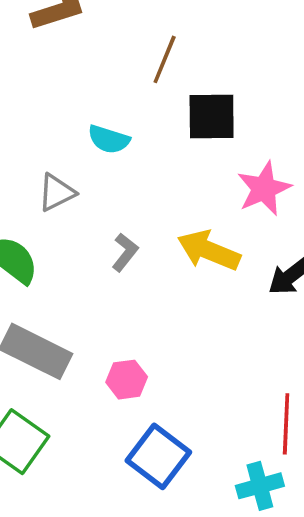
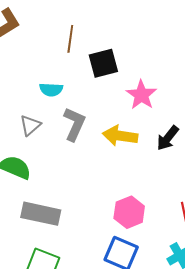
gray L-shape: (125, 252) -> (74, 124), moved, size x1.6
pink hexagon: (127, 380) -> (129, 212), moved, size x1.4

